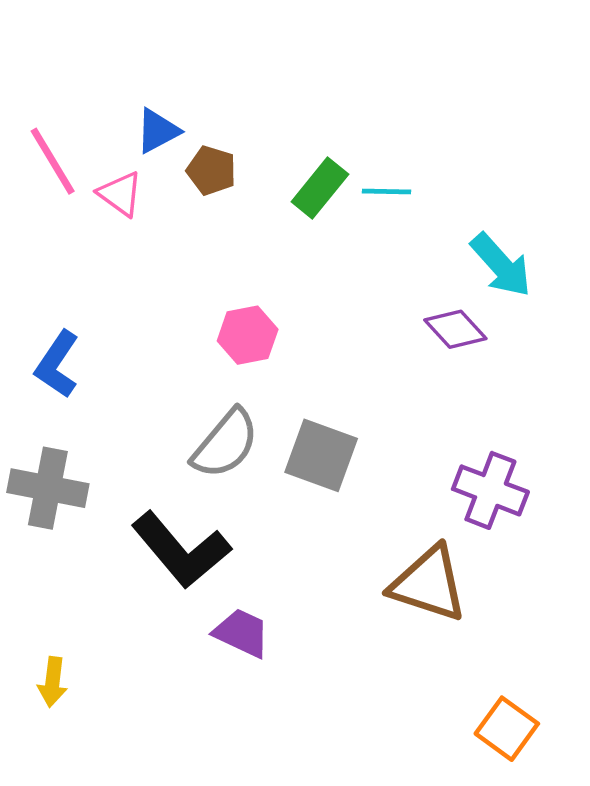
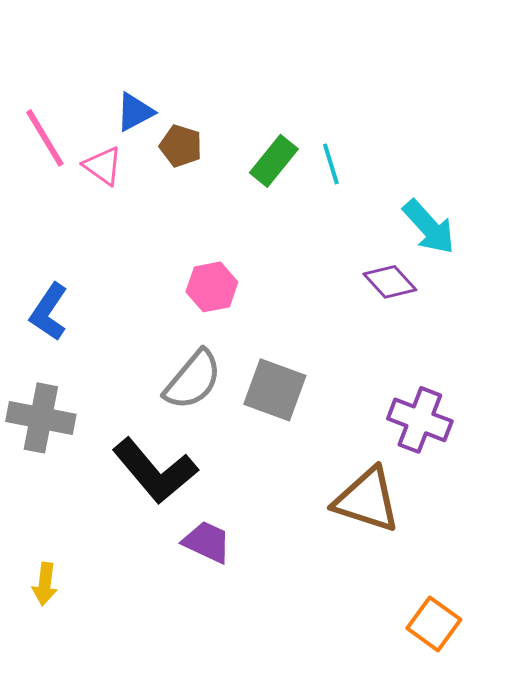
cyan line: (387, 192) -> (331, 164), turned 72

